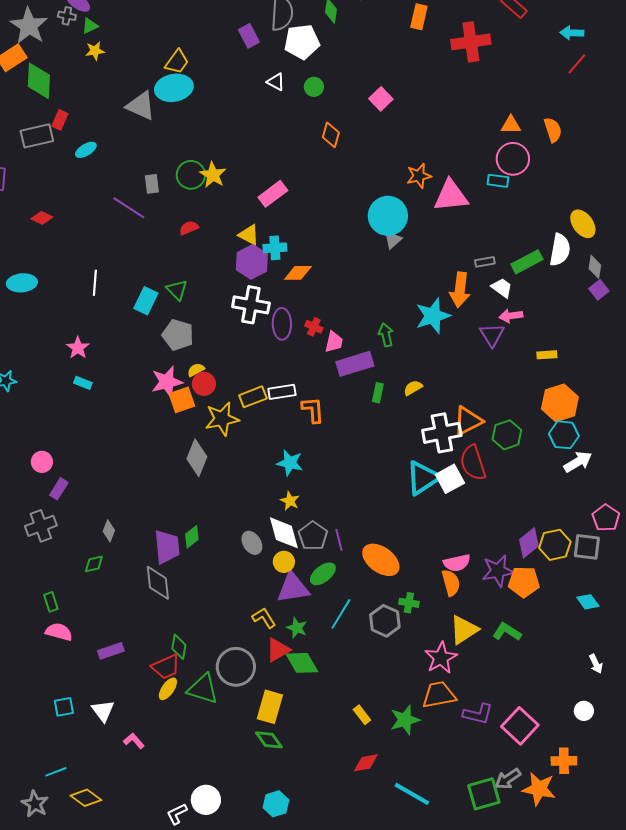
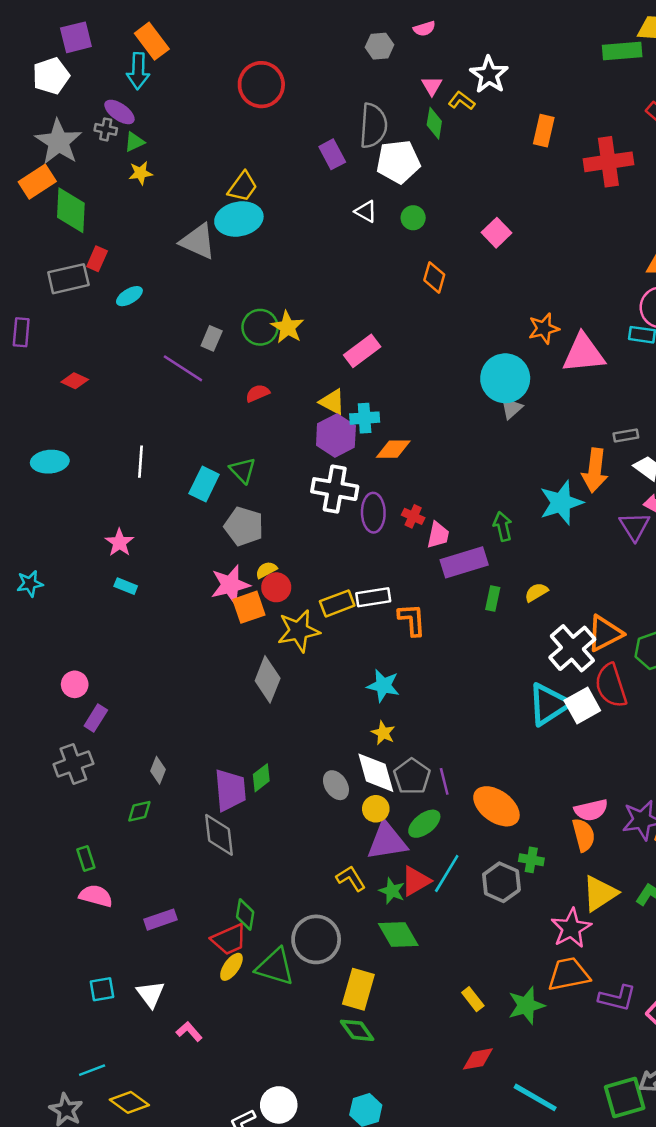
gray rectangle: (152, 184) -> (212, 338), turned 30
white cross: (442, 433) -> (572, 648), turned -30
red triangle: (278, 650) -> (416, 881), moved

